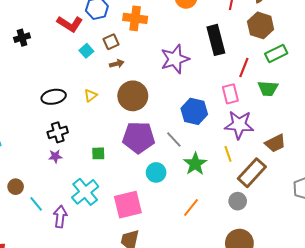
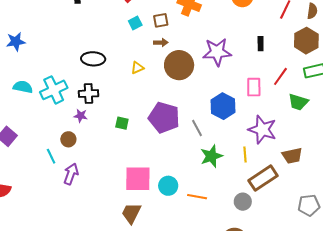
black rectangle: (216, 40) -> (261, 44), size x0.5
pink rectangle: (230, 94) -> (254, 87), moved
yellow triangle: (91, 96) -> (137, 68), moved
brown circle: (133, 96) -> (179, 65), moved
cyan circle: (156, 172) -> (168, 186), moved
brown circle: (16, 187) -> (68, 139), moved
cyan cross: (85, 192) -> (54, 90), moved
orange line: (191, 208) -> (197, 197), turned 48

